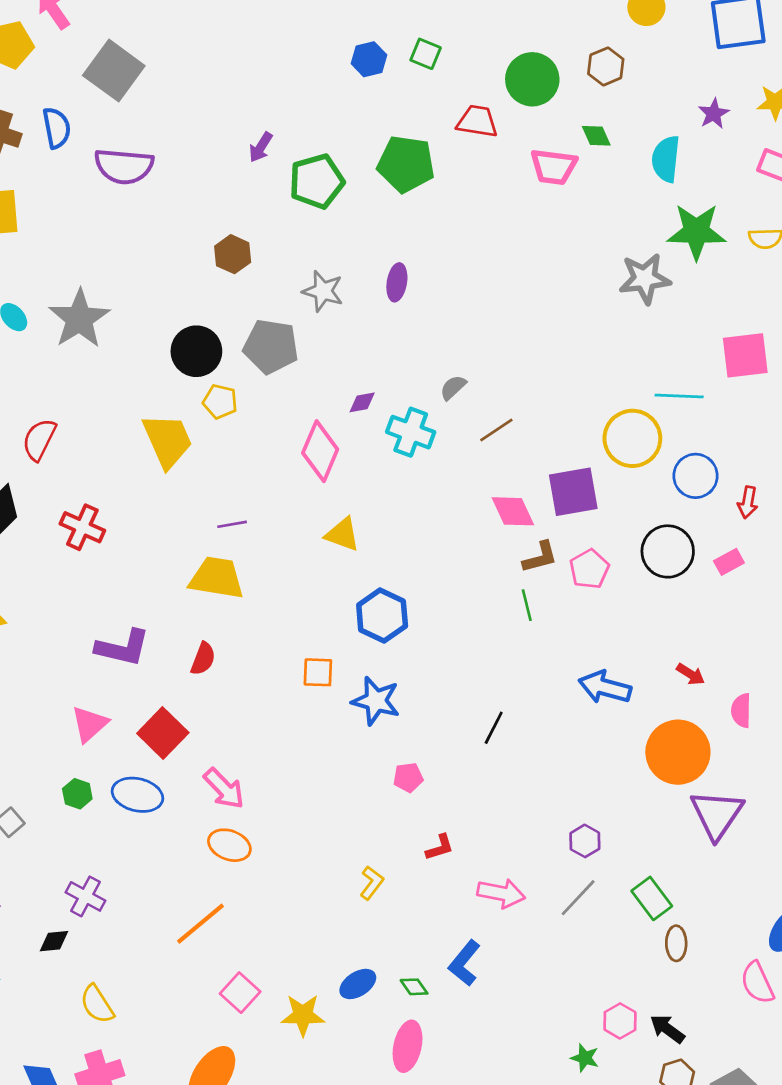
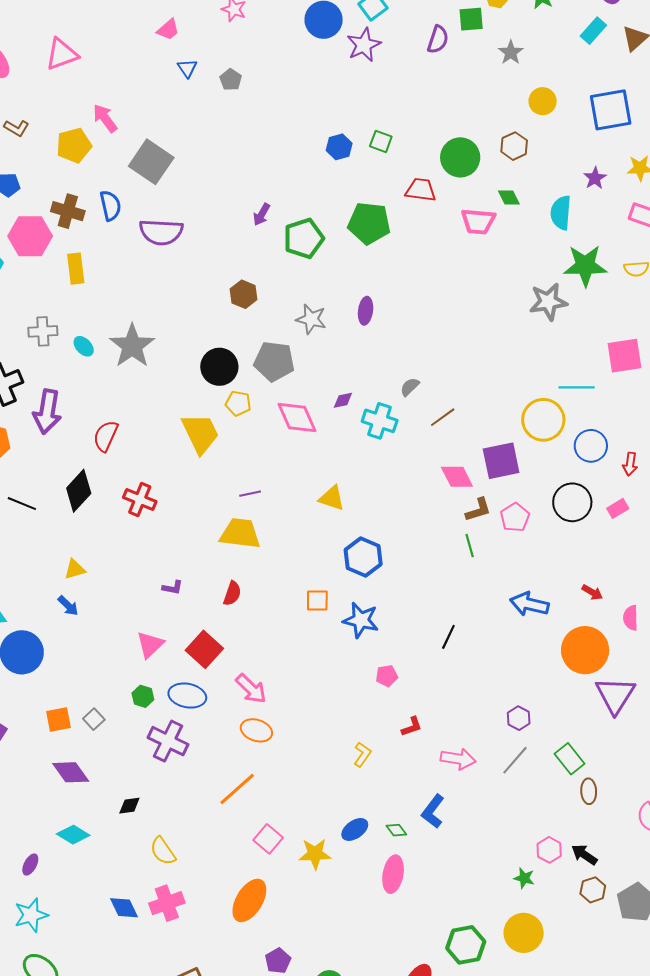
pink diamond: (320, 451) -> (297, 417), moved, turned -45
purple L-shape: (123, 648) -> (173, 588), size x0.5
purple cross: (85, 896) -> (168, 741), moved, size x1.4

